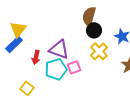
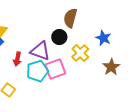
black circle: (94, 30) -> (59, 37), moved
pink square: (74, 67) -> (55, 69), size x1.5

